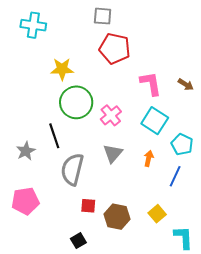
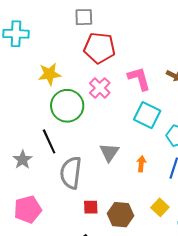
pink cross: (111, 115) -> (100, 88), moved
orange arrow: (149, 158) -> (141, 164), moved

